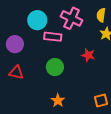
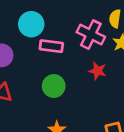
pink cross: (72, 18) -> (91, 35), moved

